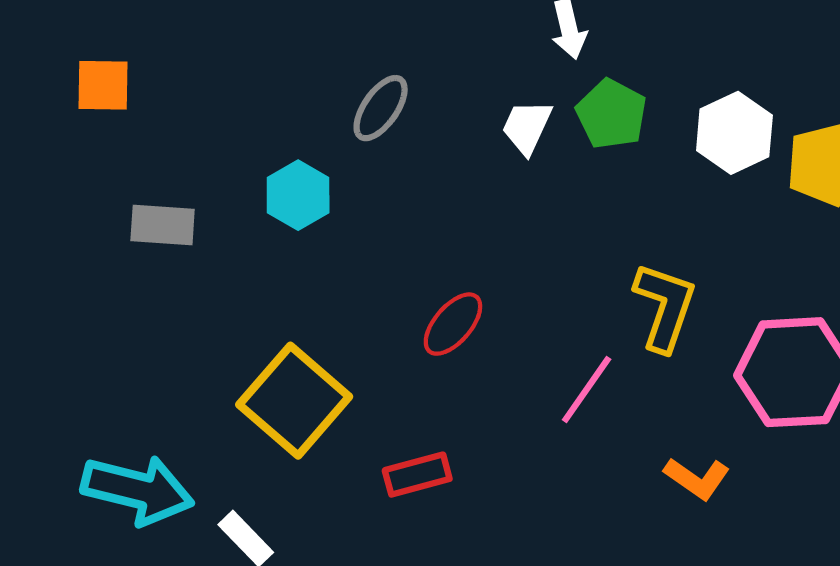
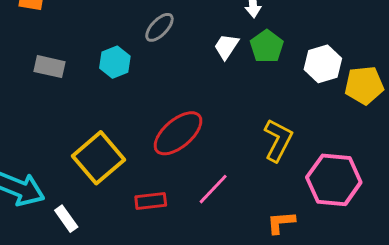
red ellipse: (453, 324) -> (178, 133), size x1.6
pink line: (587, 390) -> (213, 189), moved
orange L-shape: (697, 478) -> (281, 222), turned 132

